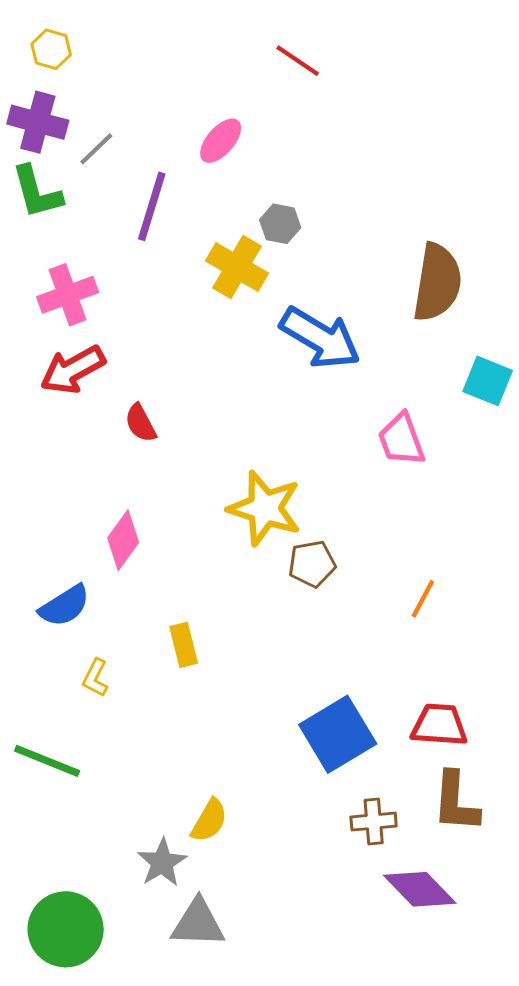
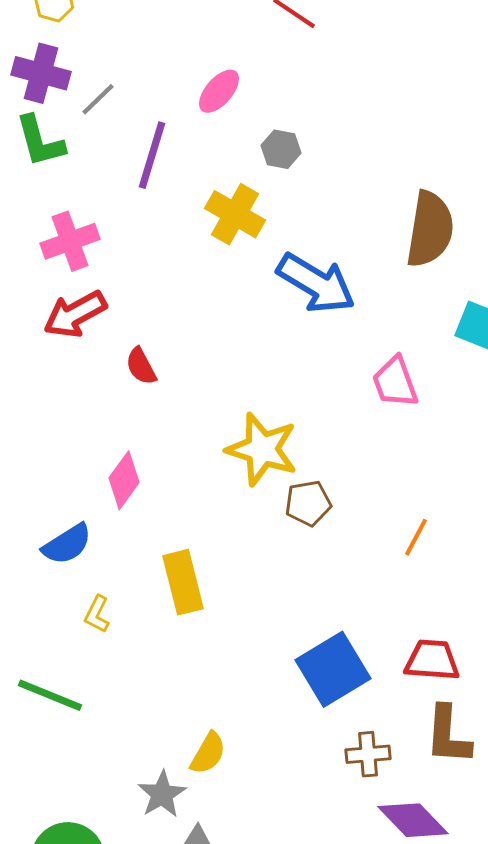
gray hexagon: (280, 224) -> (281, 149), moved
yellow rectangle: (184, 645) -> (183, 582), size x1.5

